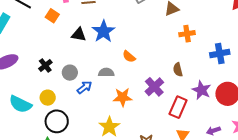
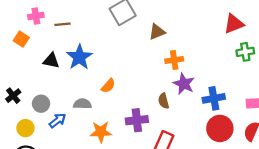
blue cross: (220, 54) -> (214, 98), moved
orange semicircle: (129, 57) -> (108, 86), turned -88
purple cross: (154, 87) -> (137, 120), turned 36
purple star: (202, 90) -> (184, 84), moved
yellow circle: (48, 98) -> (25, 128), moved

